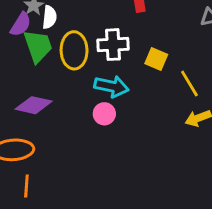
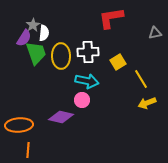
yellow square: (156, 59) -> (118, 62), turned 35
purple diamond: (34, 105) -> (61, 117), moved

